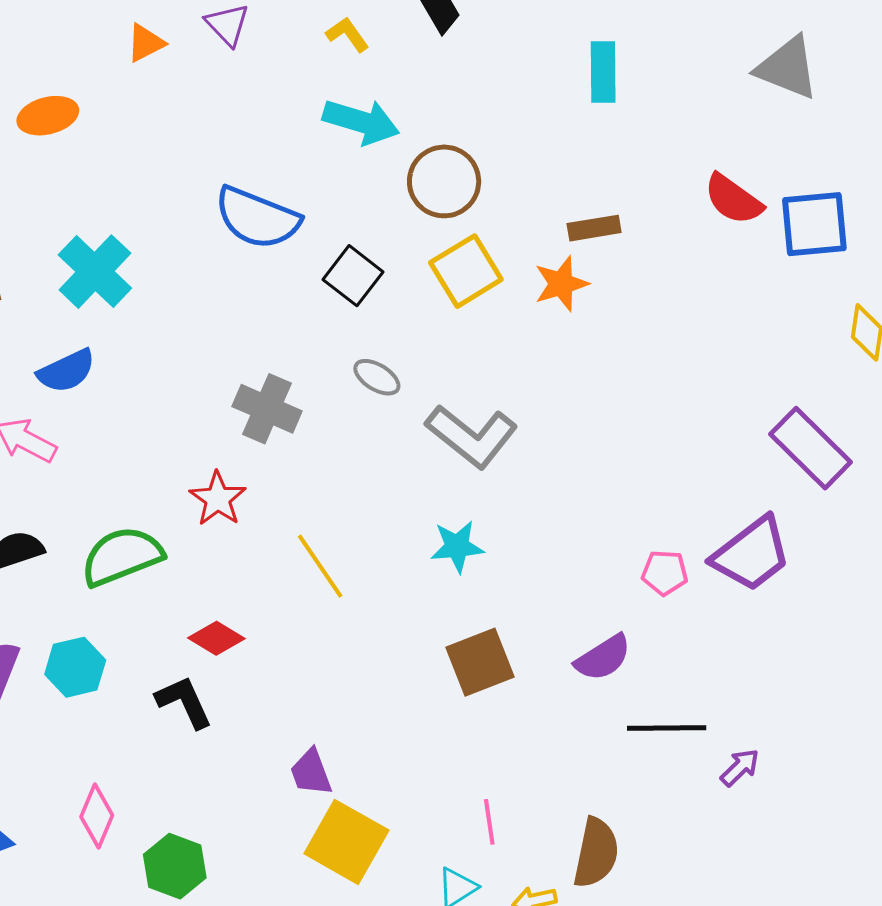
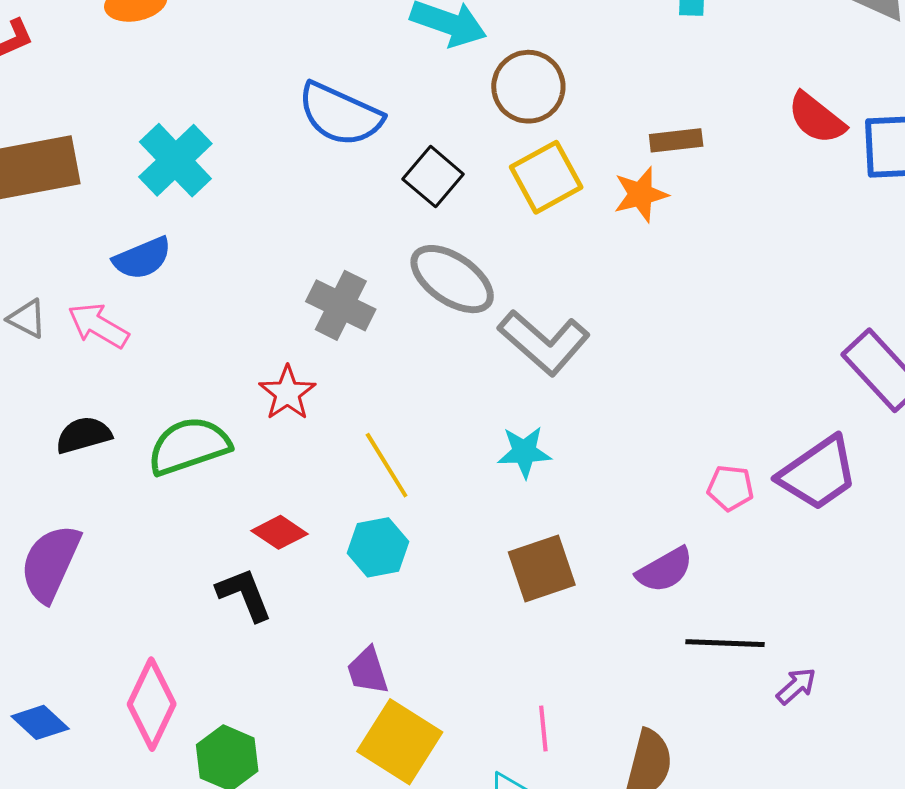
gray ellipse: (377, 377) -> (452, 279), size x1.8
cyan hexagon: (75, 667) -> (378, 547), moved
pink diamond: (97, 816) -> (152, 704), size x1.4

